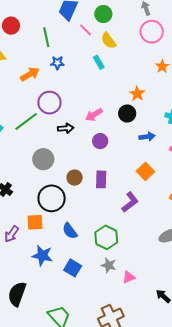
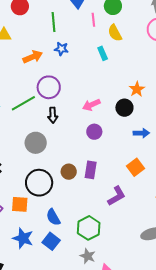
pink line: (86, 30) -> (93, 20), turned 32
black arrow: (66, 128) -> (53, 115), moved, turned 84
brown circle: (75, 178) -> (69, 172), moved
blue square: (73, 268) -> (51, 241), moved

